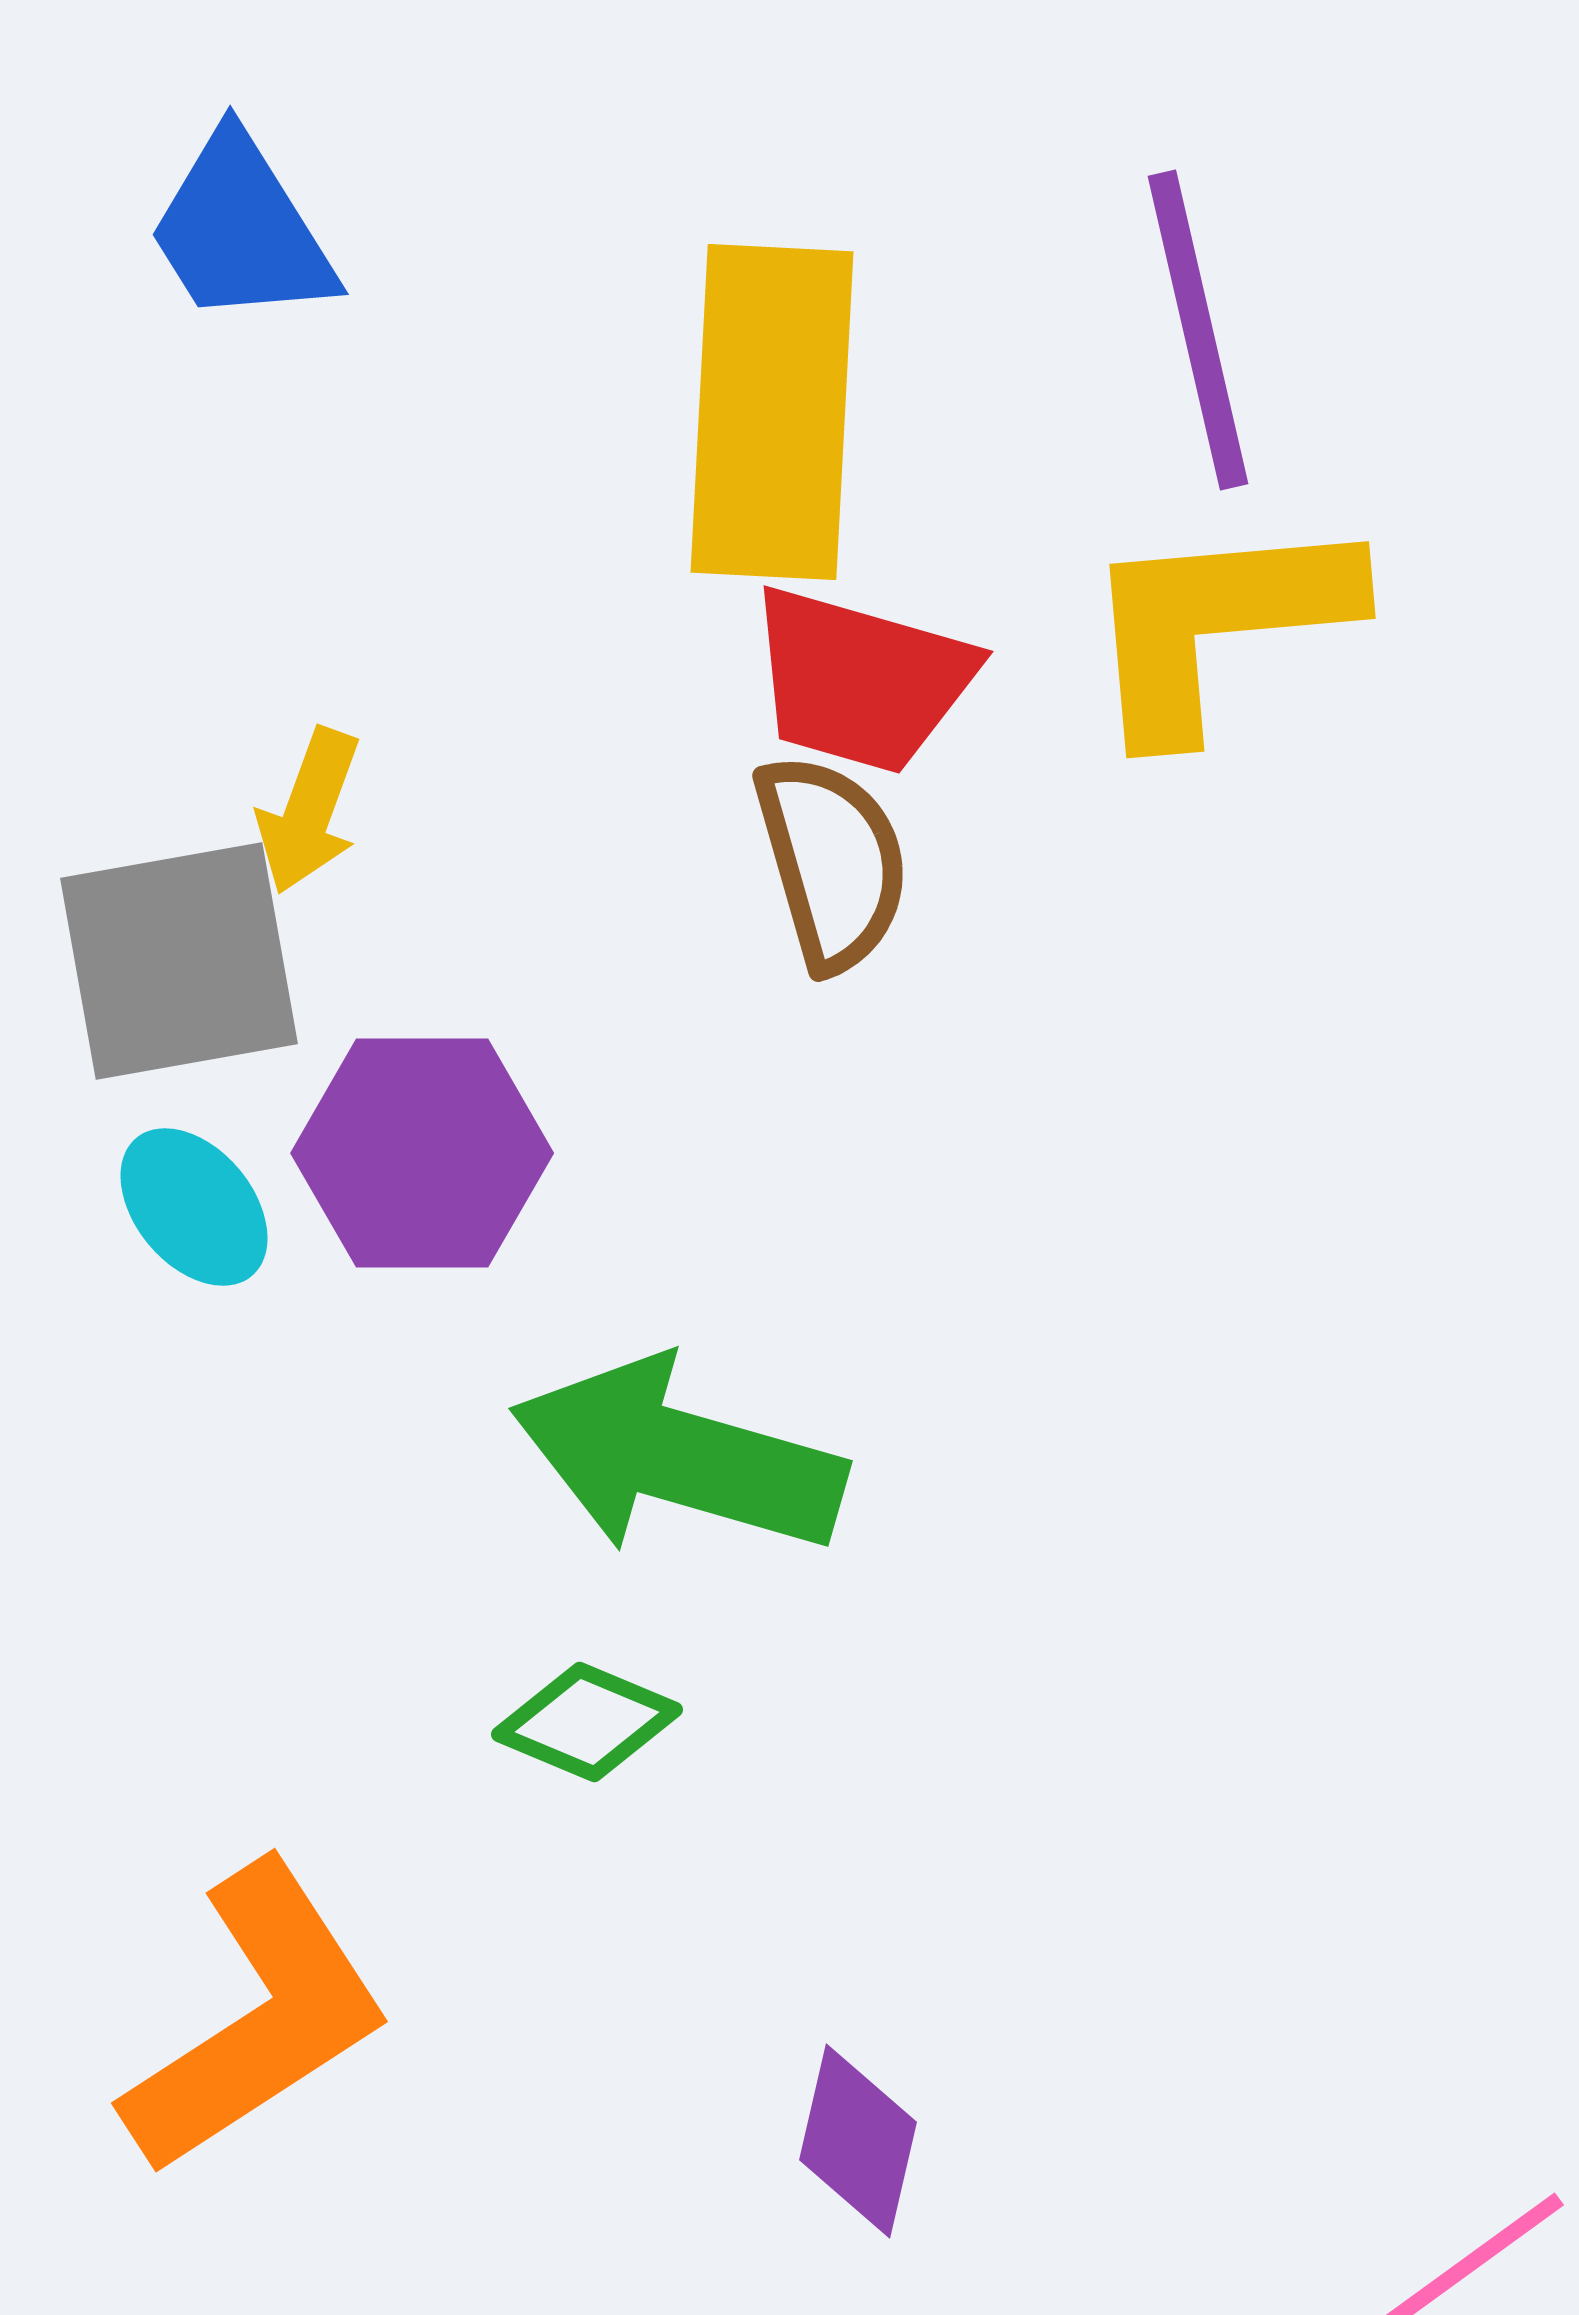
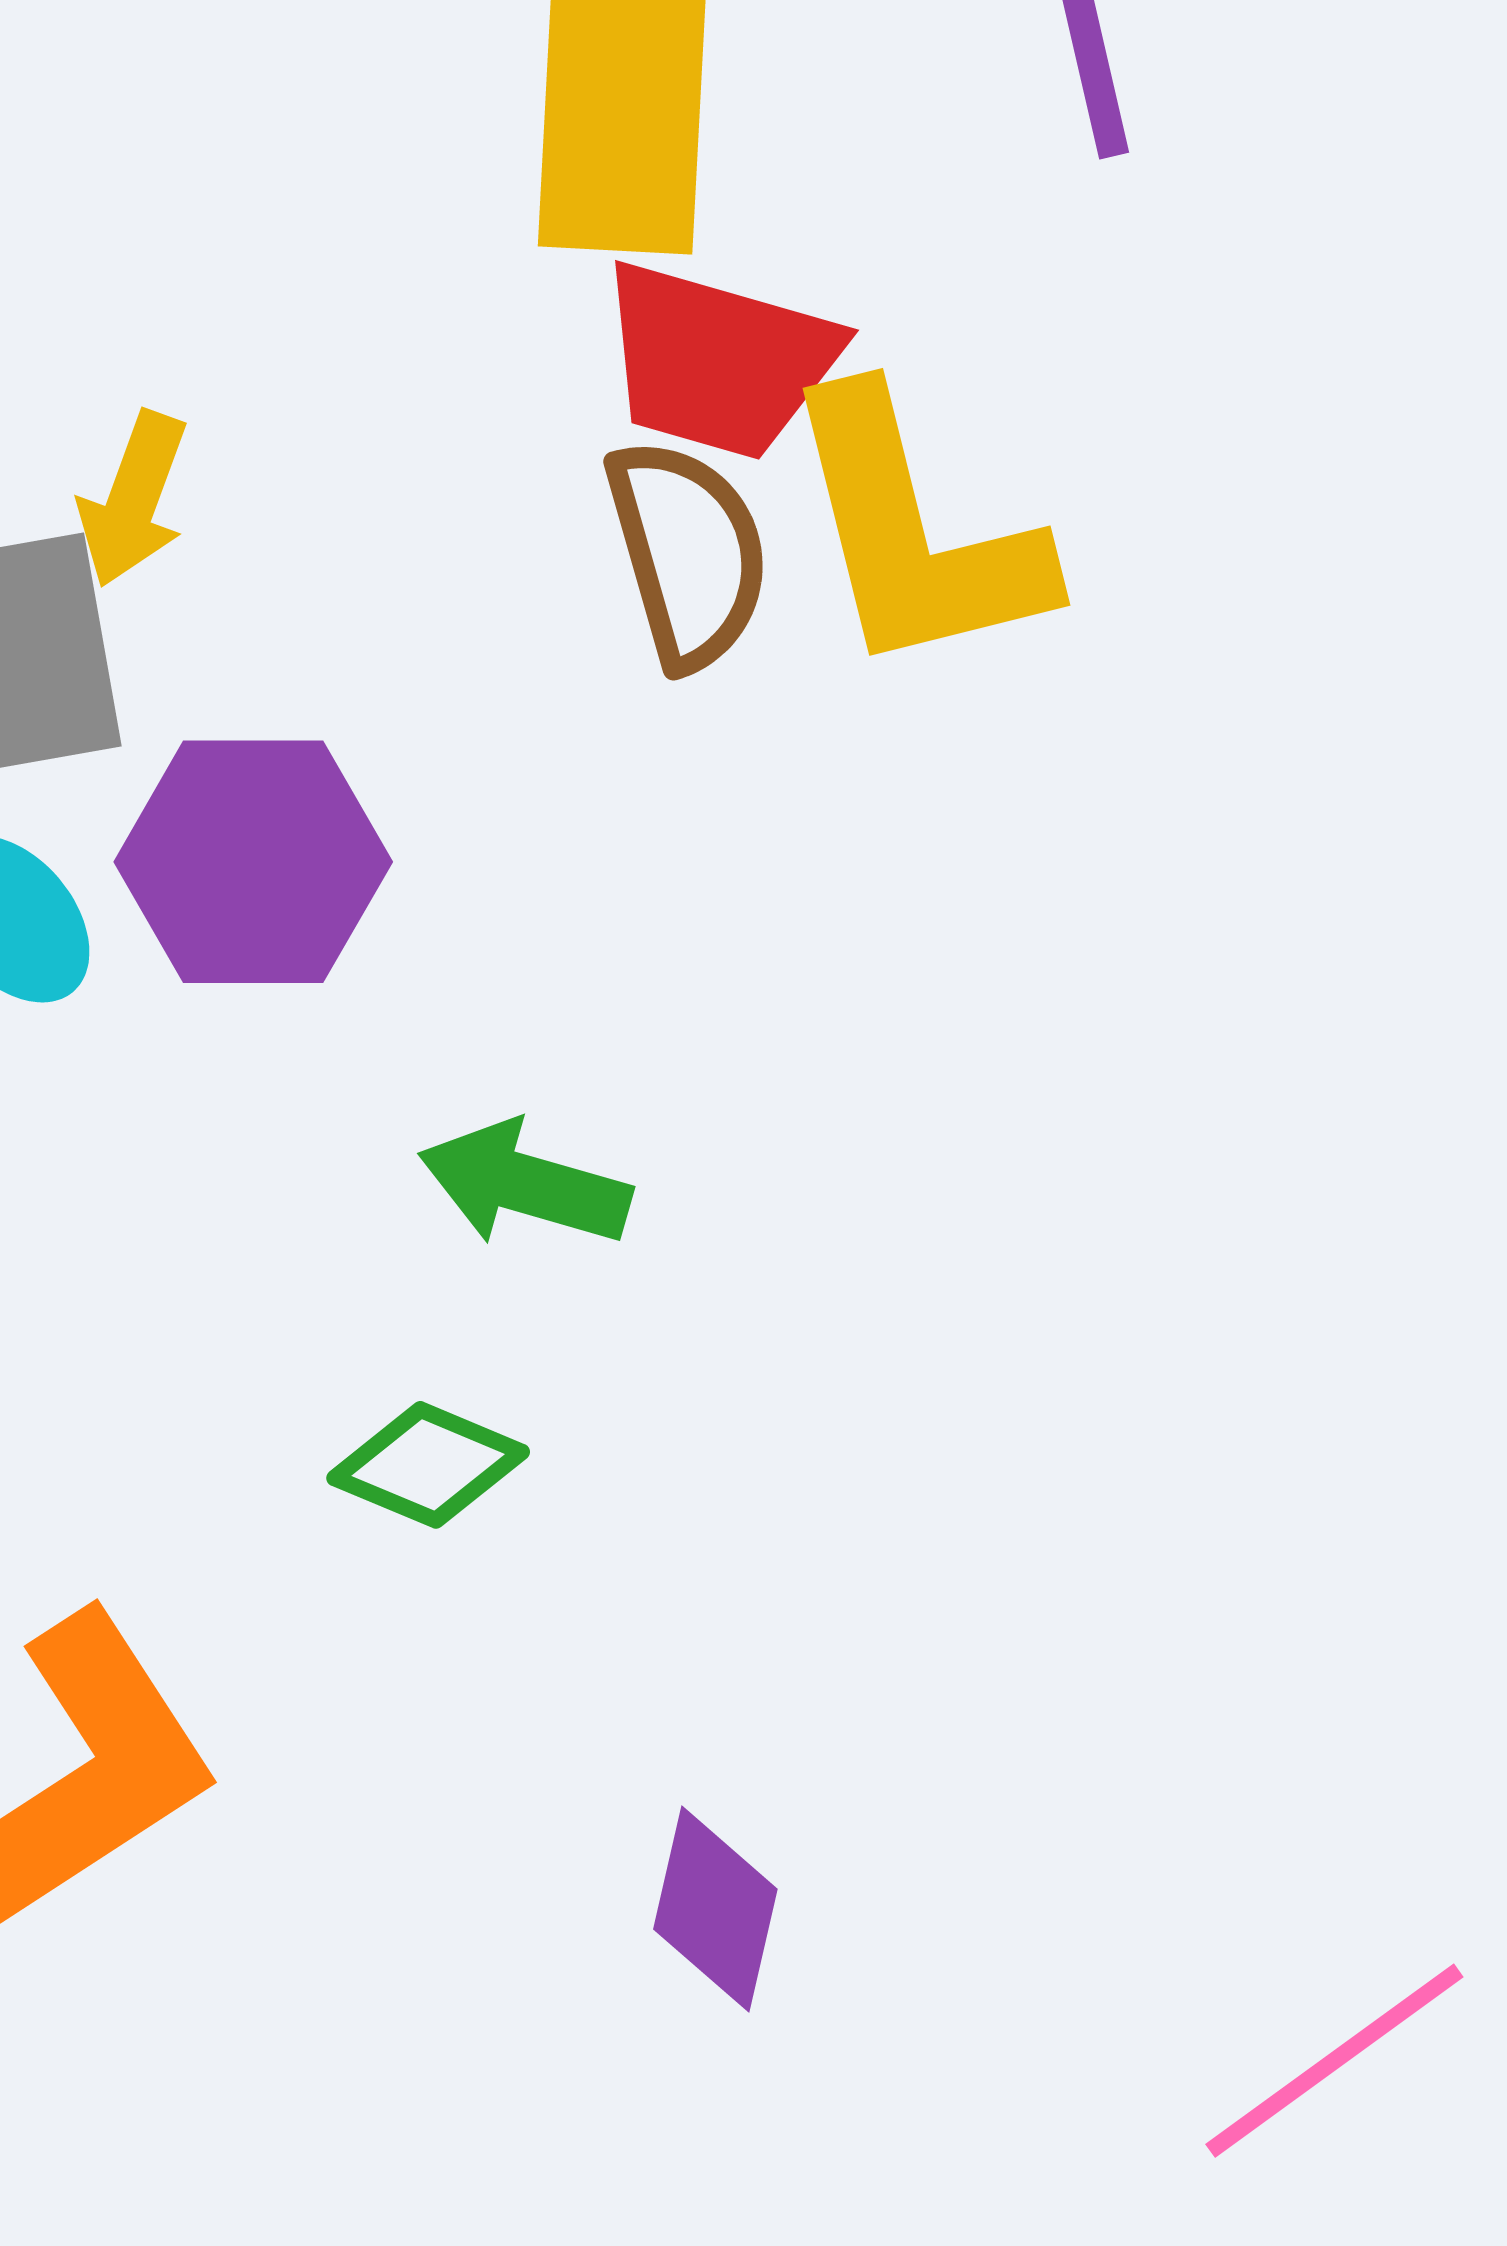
yellow L-shape: (1217, 624) -> (915, 533), moved, turned -99
green arrow: (678, 1457) -> (525, 1184), size x0.6

